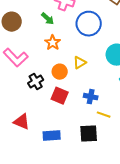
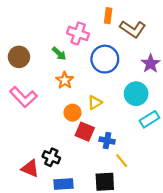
black cross: (36, 82) -> (51, 157), moved, turned -35
red square: (60, 96) -> (85, 132), moved
yellow line: (104, 115) -> (122, 161), turned 32

